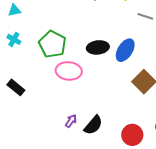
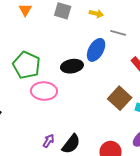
blue ellipse: (125, 50) -> (96, 50), moved

